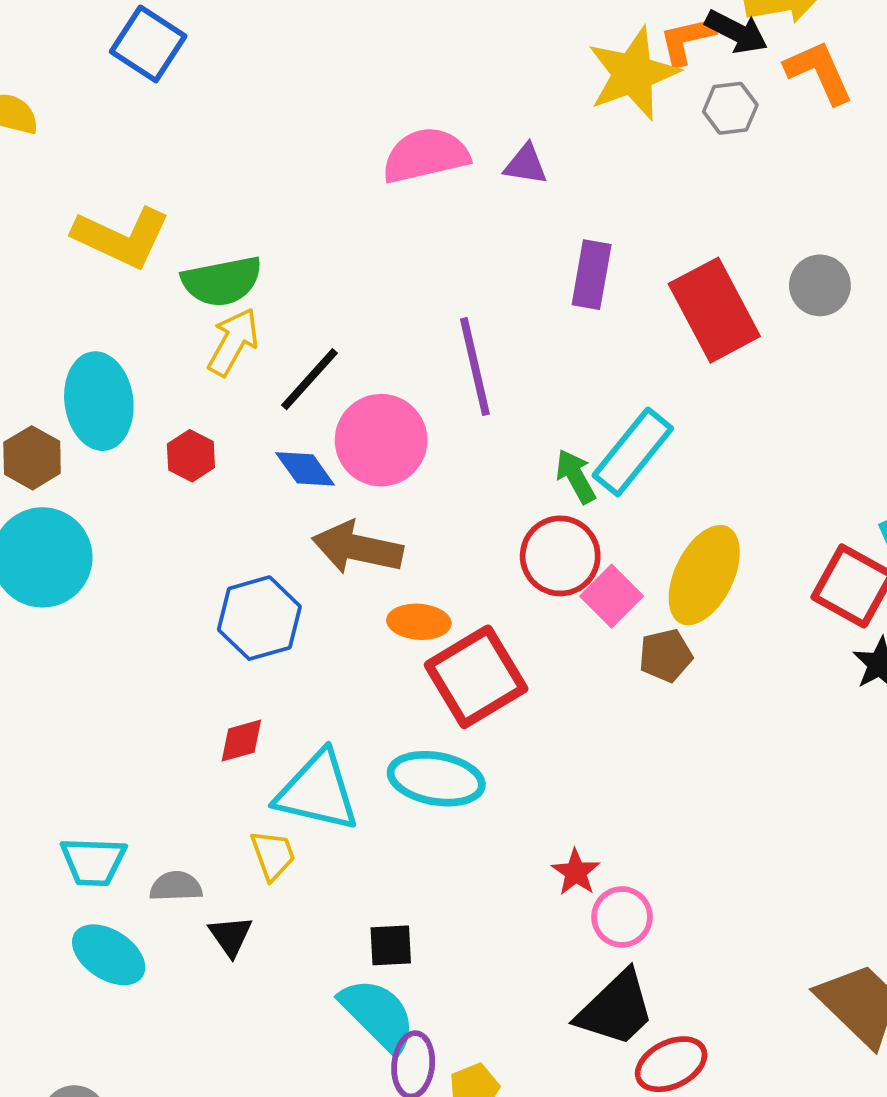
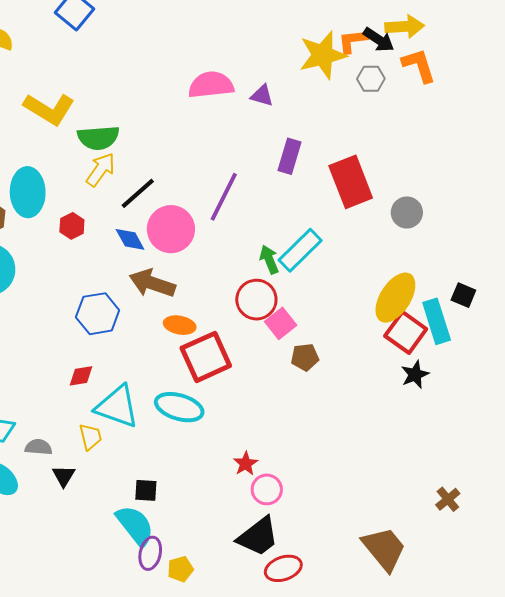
gray circle: (820, 285) -> (407, 213), moved
purple line: (475, 367) -> (224, 197), turned 33
yellow ellipse: (704, 575) -> (395, 298), moved

